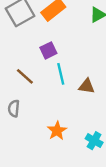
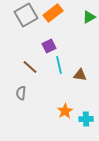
orange star: (57, 131) -> (65, 111), moved
cyan cross: (94, 141) -> (86, 119), turned -32

